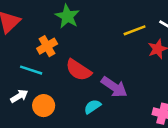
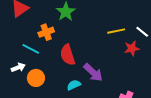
red semicircle: (78, 70) -> (68, 55), turned 30

